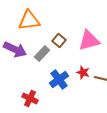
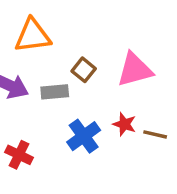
gray rectangle: (42, 53) -> (55, 92), turned 42
red cross: (30, 98) -> (19, 155), moved

